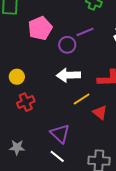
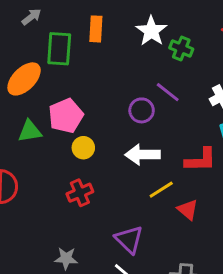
pink pentagon: (40, 28) -> (66, 116), moved
purple line: (85, 32) -> (168, 92), turned 60
yellow circle: (17, 77) -> (83, 148), moved

